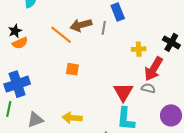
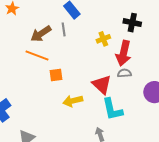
orange line: (61, 35) -> (37, 55), moved
orange square: (72, 69) -> (56, 75), moved
yellow arrow: (72, 118) -> (73, 101), moved

